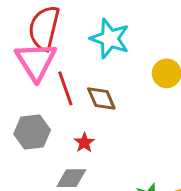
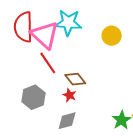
pink triangle: (36, 61) -> (45, 35), moved
brown diamond: (101, 98) -> (75, 79), moved

